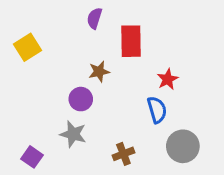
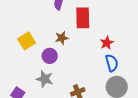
yellow square: (27, 47) -> (27, 41), moved
blue semicircle: (157, 110) -> (112, 63), moved

